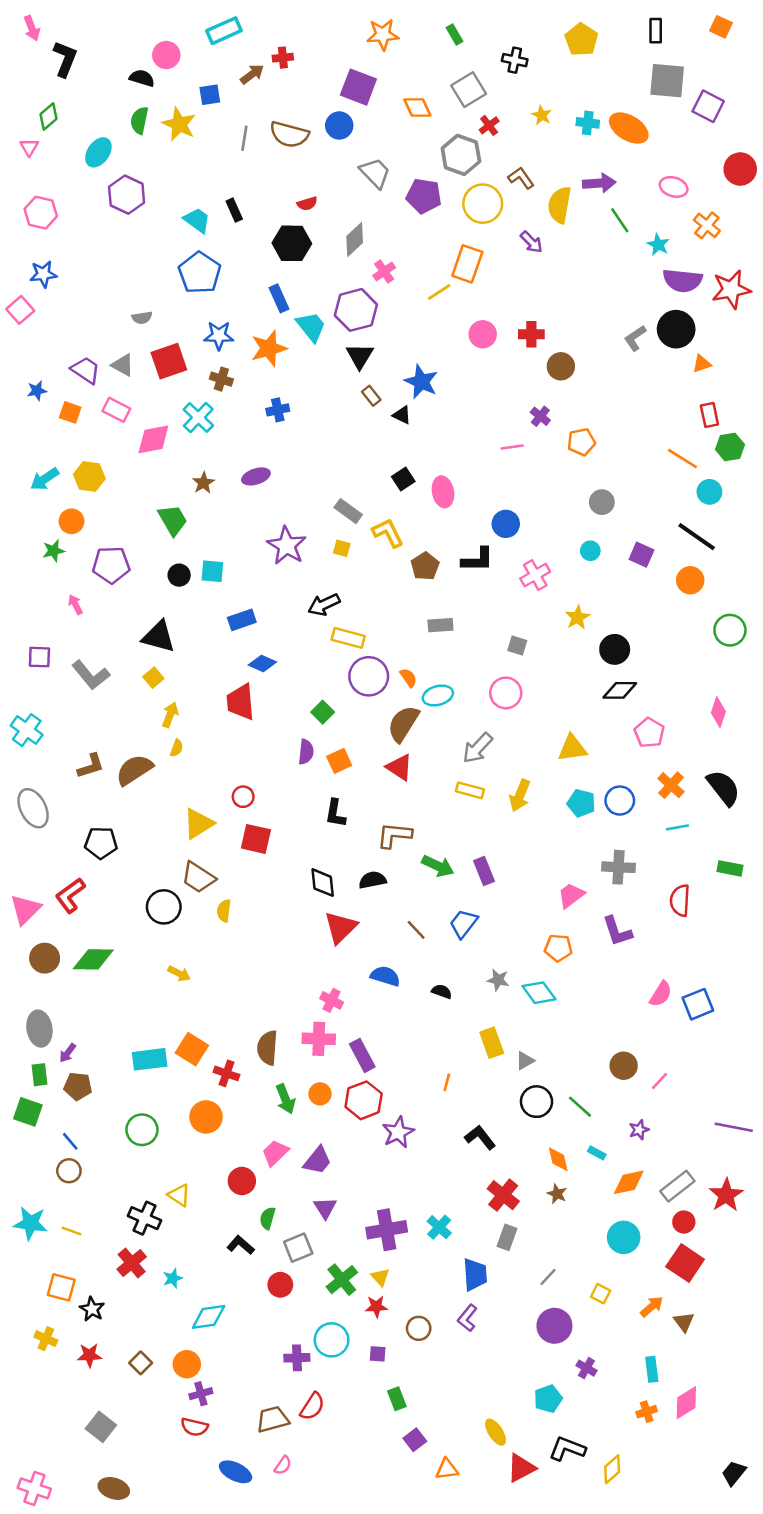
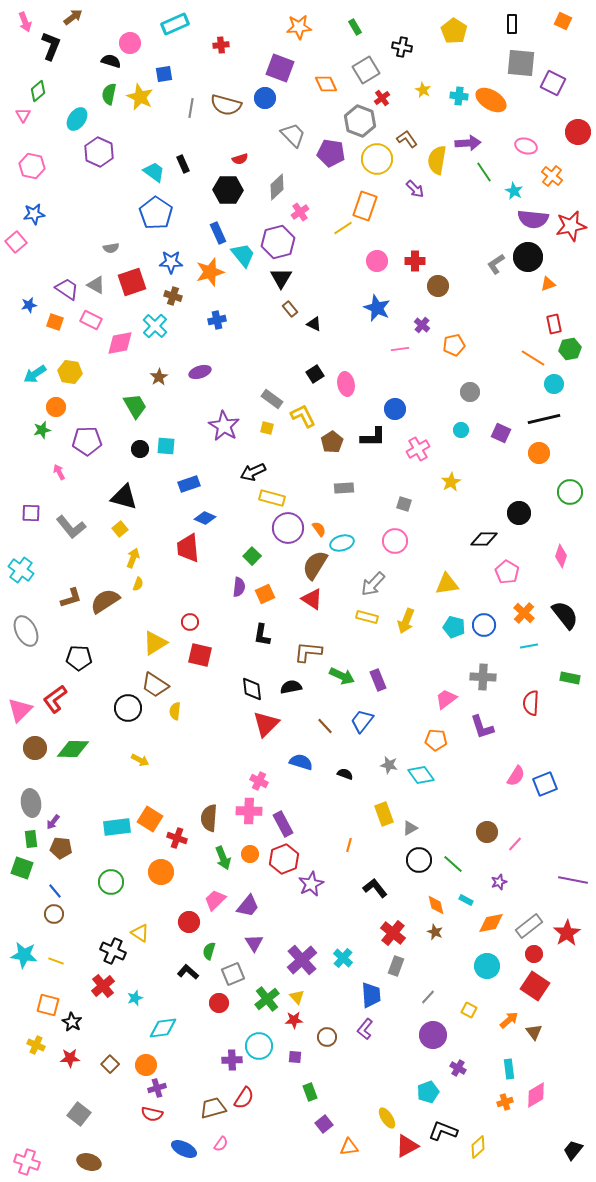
brown arrow: (252, 74) -> (73, 17), moved
blue star: (421, 382) -> (377, 308), moved
black line: (697, 537) -> (544, 419), turned -48
black circle: (615, 649) -> (519, 513), moved
purple cross: (387, 1230) -> (302, 960), turned -32

